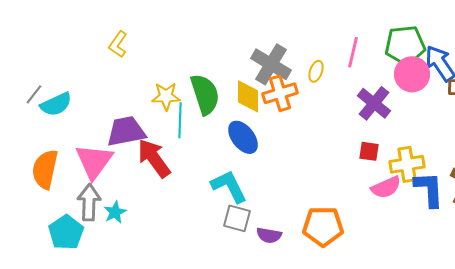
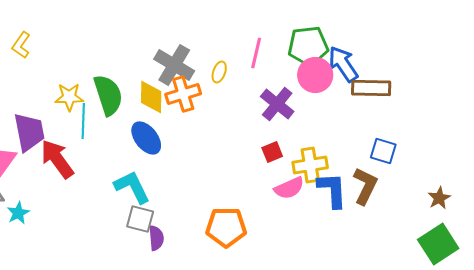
purple trapezoid: (126, 131) -> (29, 132), turned 90
red square: (369, 151) -> (272, 152), turned -30
purple semicircle: (269, 235) -> (156, 238), moved, turned -105

